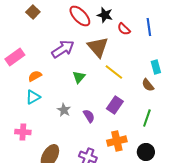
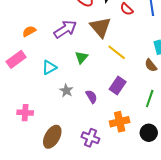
pink rectangle: (15, 57) -> (16, 59), moved
orange semicircle: (35, 76) -> (29, 31), moved
cyan triangle: (33, 97) -> (49, 67), moved

